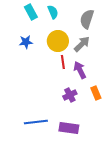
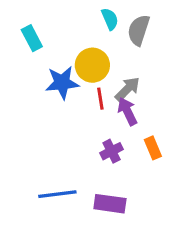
cyan rectangle: (31, 12) -> (32, 38), moved
cyan semicircle: (53, 12) -> (110, 19), moved
blue star: (26, 42) -> (62, 83), moved, size x1.5
gray arrow: (82, 44) -> (127, 89), moved

